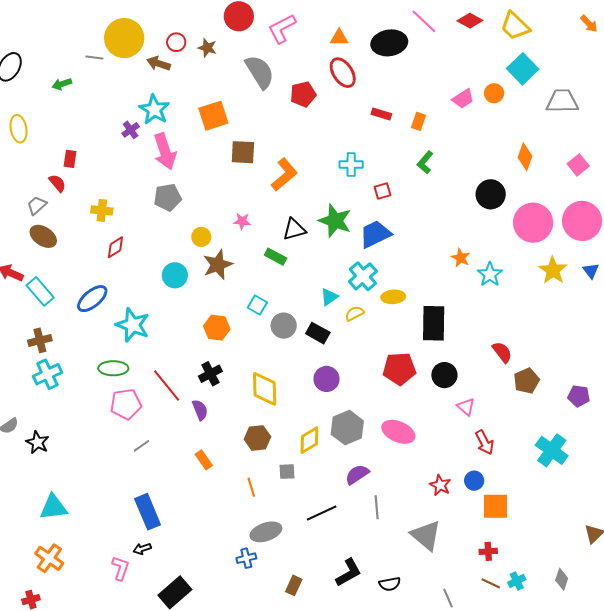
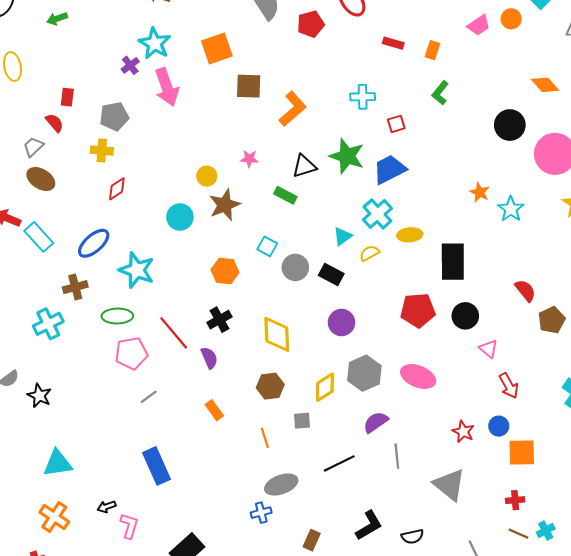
orange diamond: (525, 157) -> (545, 85), turned -60
gray pentagon: (168, 197) -> (114, 116), moved
brown cross: (40, 340) -> (75, 287), moved
black arrow: (142, 549) -> (106, 507), moved

